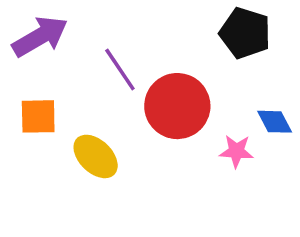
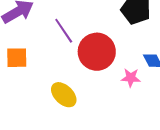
yellow ellipse: (96, 156) -> (64, 95), moved

